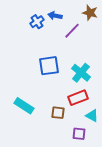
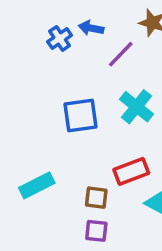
cyan cross: (81, 73) -> (137, 107), moved
cyan rectangle: (24, 106) -> (37, 185), turned -60
purple square: (79, 134) -> (96, 231), moved

